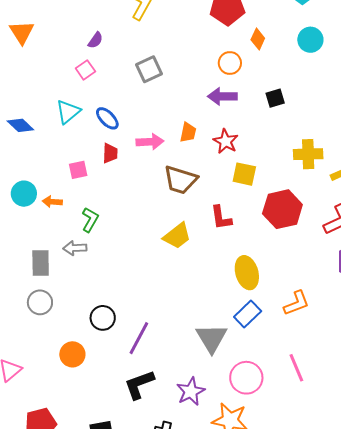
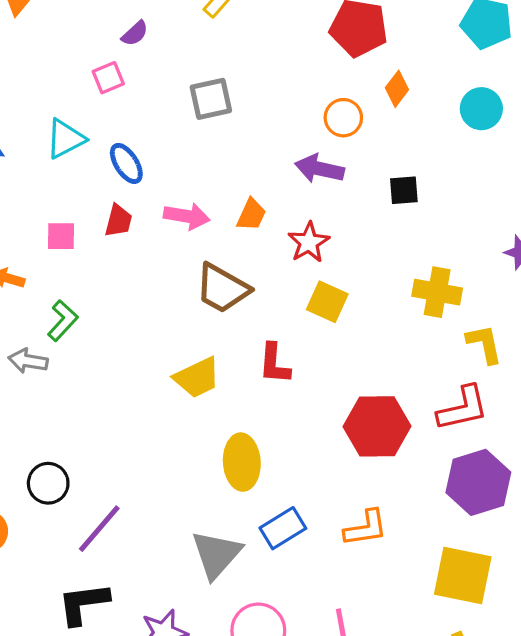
red hexagon: (282, 209) -> (377, 426), moved
yellow ellipse: (247, 273) -> (242, 462), moved

